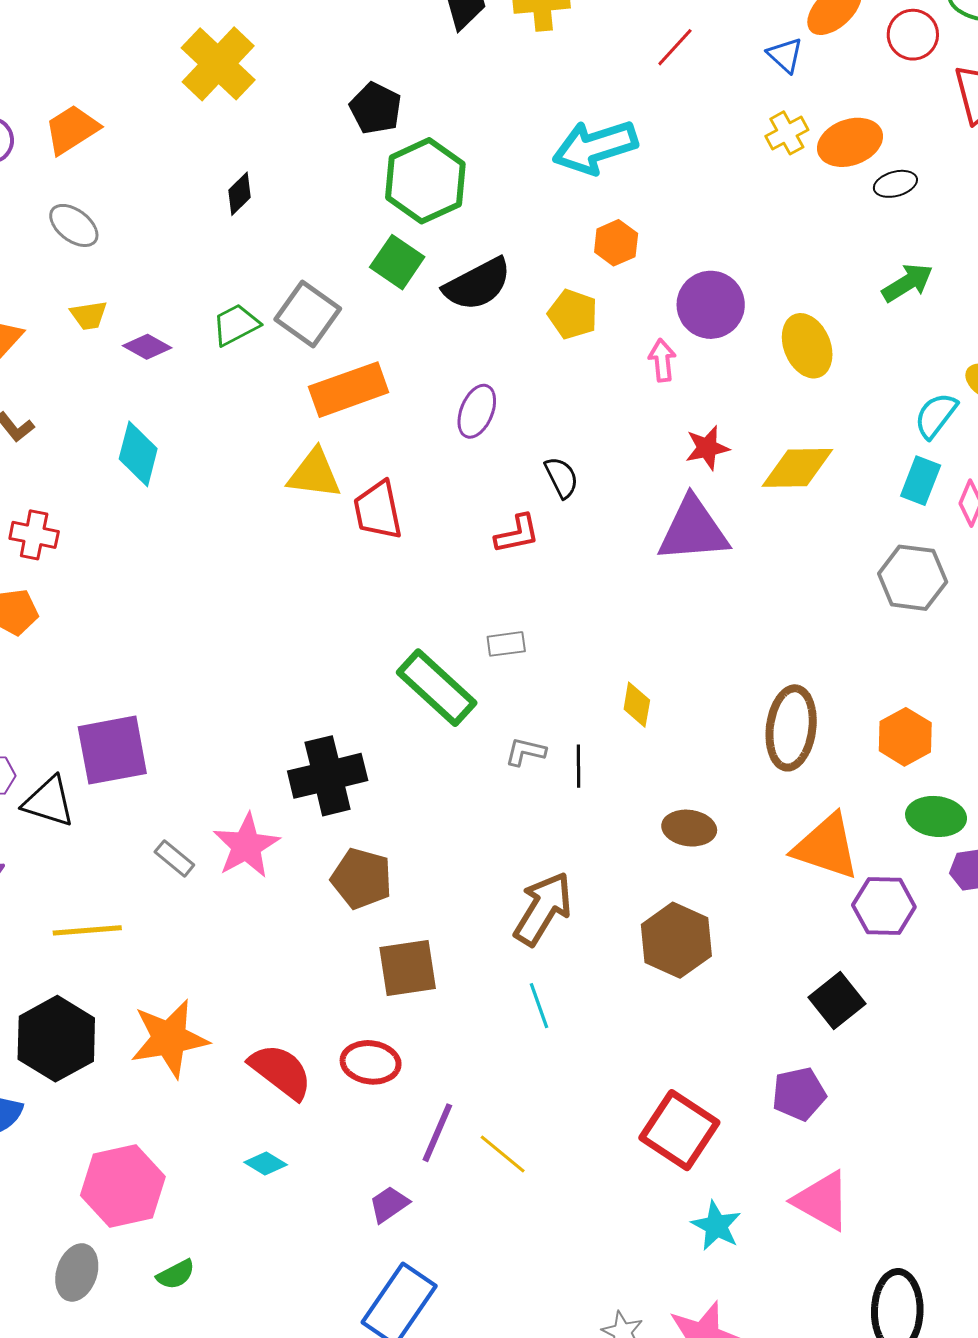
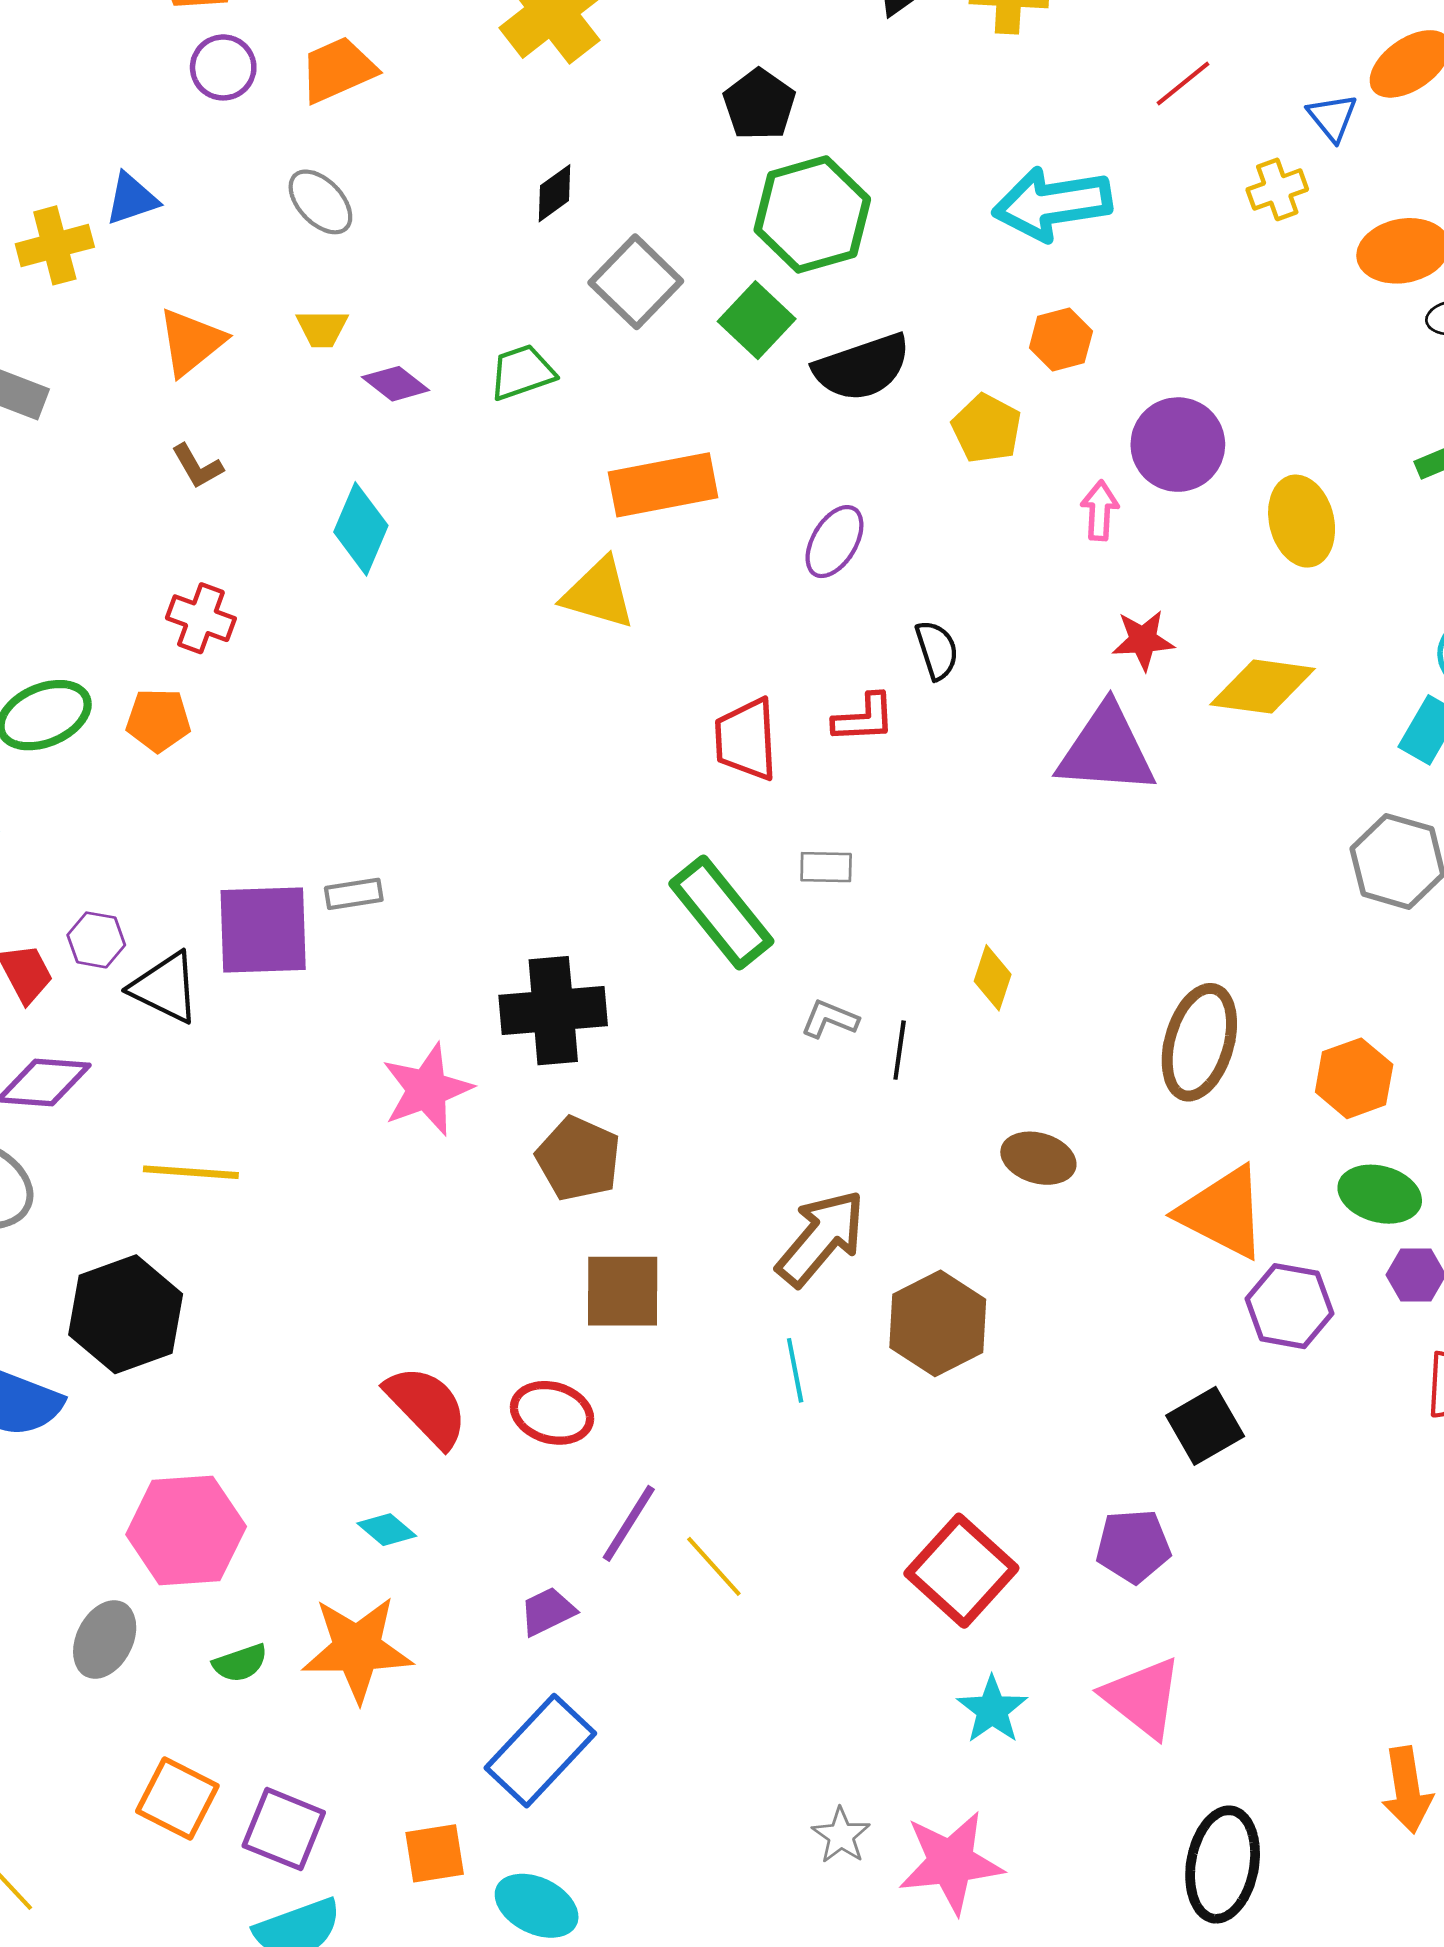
yellow cross: (787, 133) -> (1277, 189), moved
gray square: (308, 314) -> (636, 282), moved
red trapezoid: (378, 510) -> (746, 739), moved
gray rectangle: (174, 858) -> (354, 894), moved, turned -57
brown hexagon: (676, 940) -> (938, 1323), moved
orange star: (169, 1038) -> (357, 1649), moved

